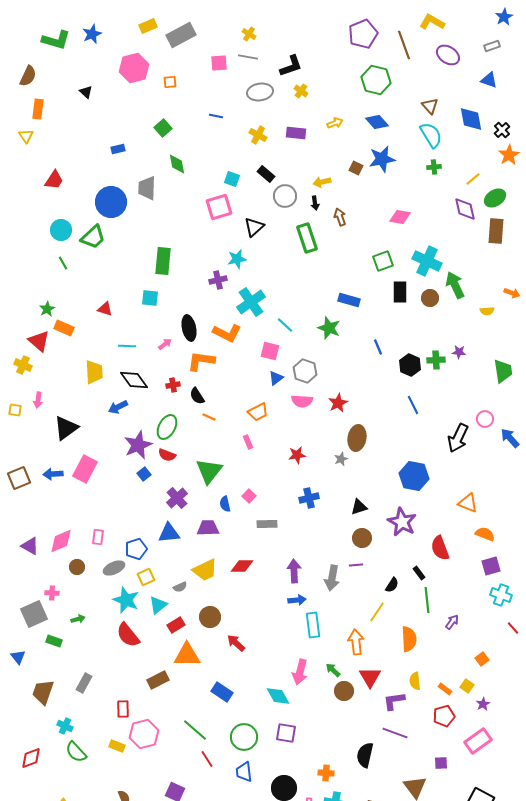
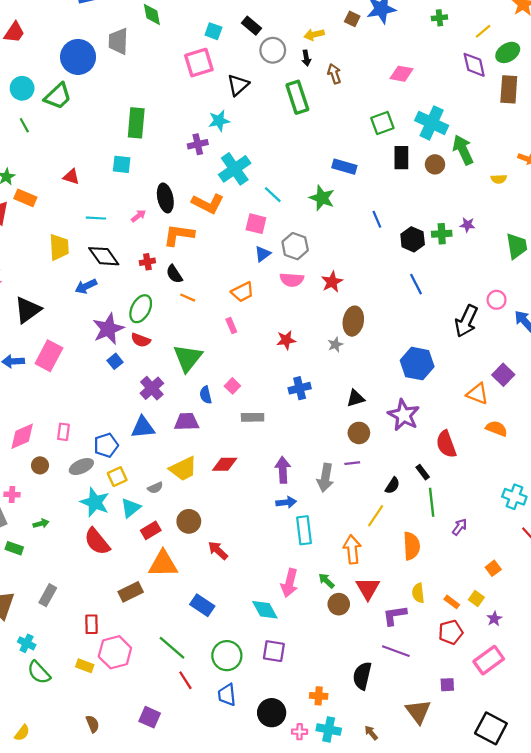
purple square: (491, 566) -> (503, 375), moved, turned -30

